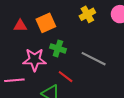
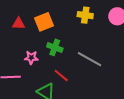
yellow cross: (87, 14) -> (85, 15), turned 35
pink star: (35, 60) -> (31, 58), size x0.6

